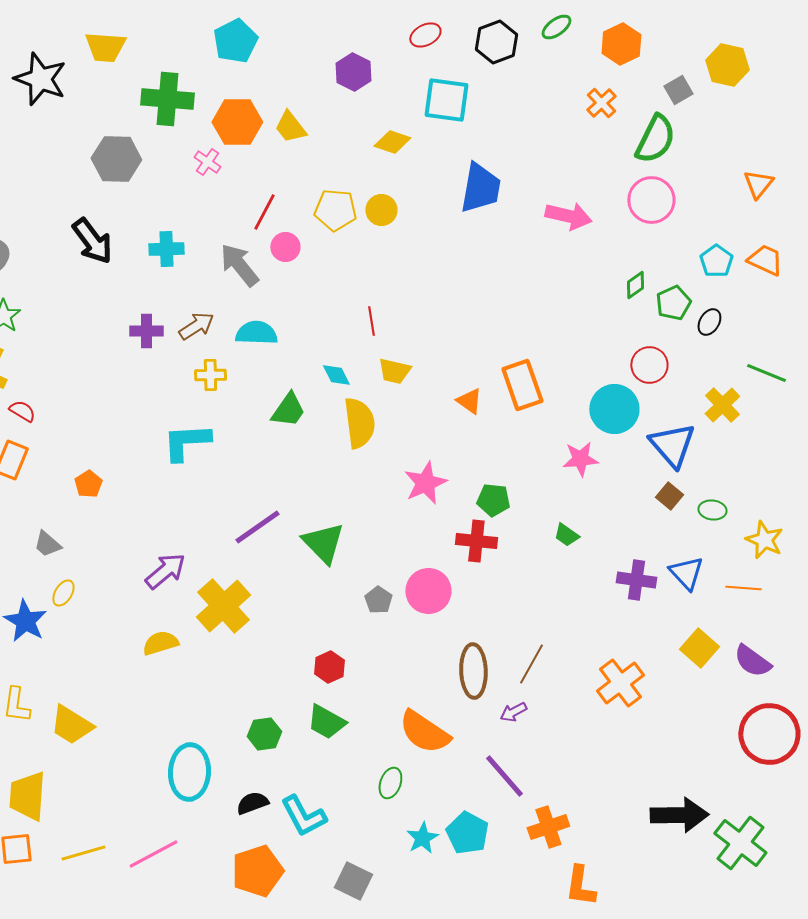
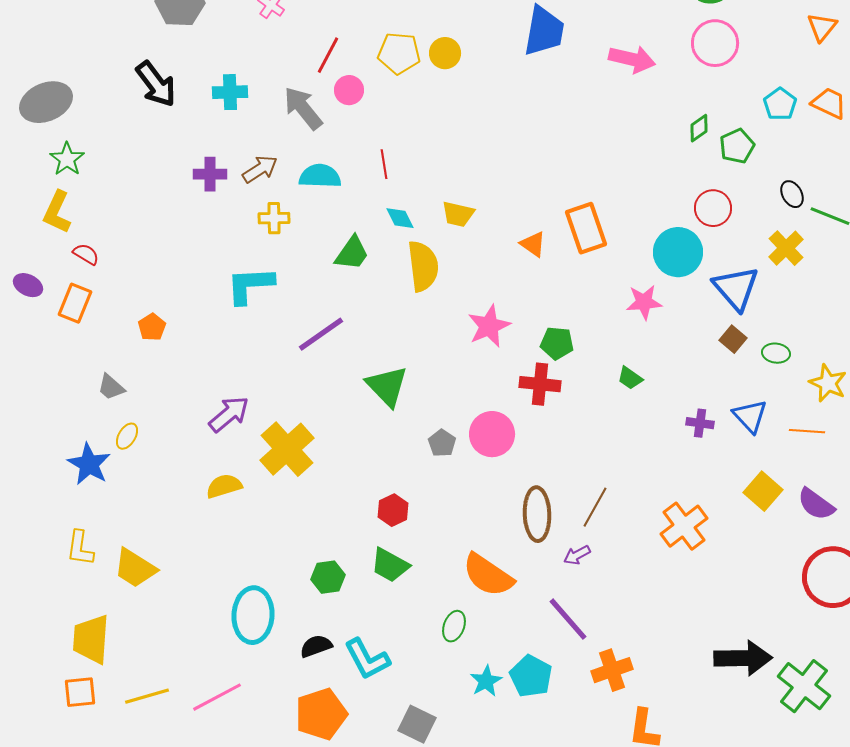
red line: (371, 321) -> (384, 164), moved
black ellipse: (709, 322) -> (792, 194), moved, turned -60
purple line: (257, 527) -> (321, 334), moved
purple cross: (636, 580) -> (700, 423), size x0.7

